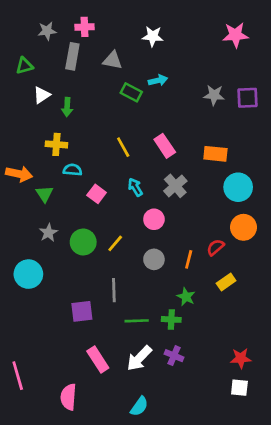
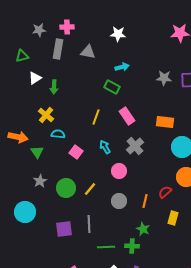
green rectangle: (131, 92) -> (112, 87), moved
yellow cross: (56, 144) -> (46, 115), turned 35
yellow line: (123, 147) -> (96, 117), turned 49
yellow rectangle: (226, 282) -> (173, 218), turned -40
purple square: (82, 311) -> (64, 229), moved

